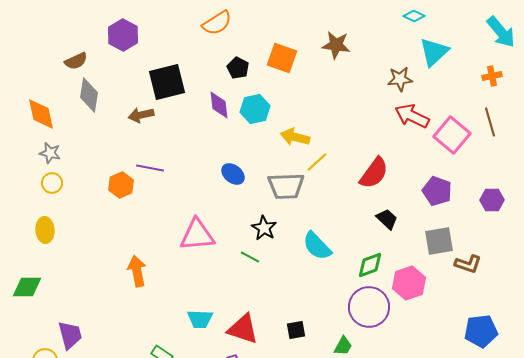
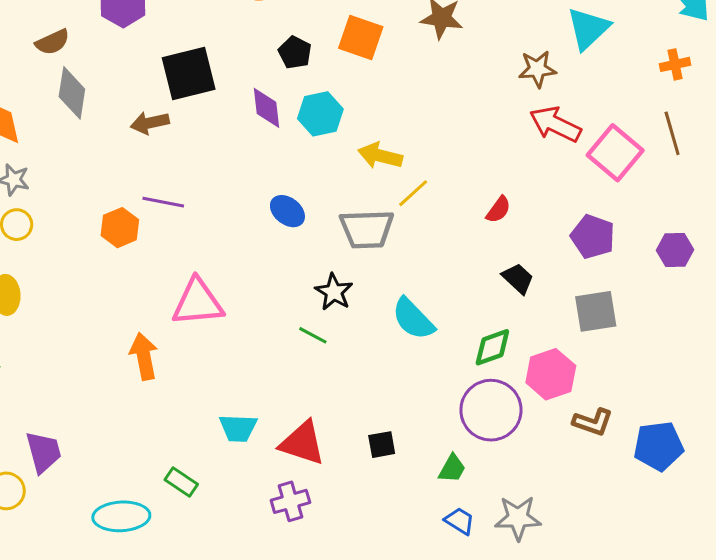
red semicircle: (374, 173) -> (498, 210), size x0.6
pink triangle: (197, 235) -> (198, 302), moved
brown L-shape: (468, 264) -> (593, 422), moved

